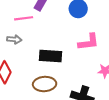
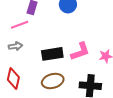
pink L-shape: (89, 42) -> (80, 51), moved

